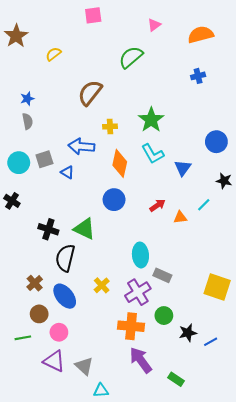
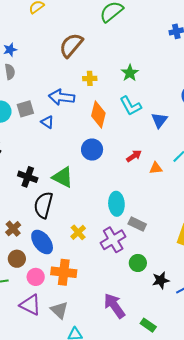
green star: (151, 120) -> (130, 73), size x0.7
orange cross: (131, 326) -> (64, 272), moved

